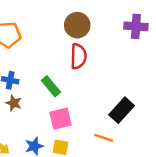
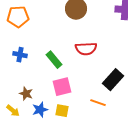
red semicircle: (78, 56) -> (86, 49), moved, turned 85
brown star: (14, 103) -> (26, 94), moved

